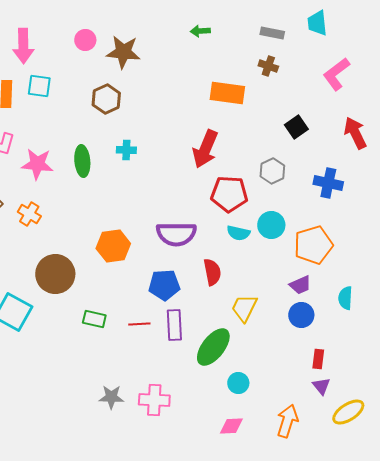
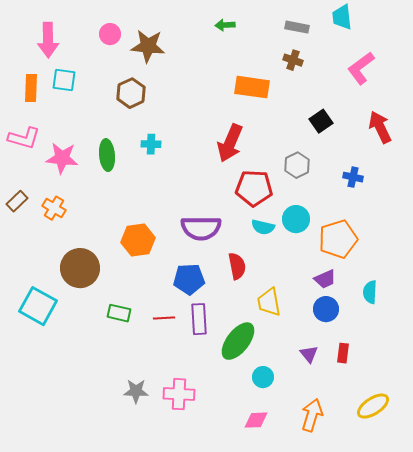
blue cross: (328, 183) -> (353, 177), size x0.7
yellow trapezoid: (244, 308) -> (269, 302), turned -36
purple triangle: (321, 386) -> (309, 354), moved

